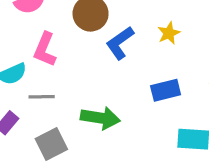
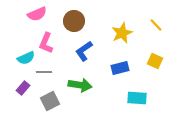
yellow star: (169, 33) -> (122, 33), size x1.5
blue L-shape: (120, 43) -> (84, 51), moved

